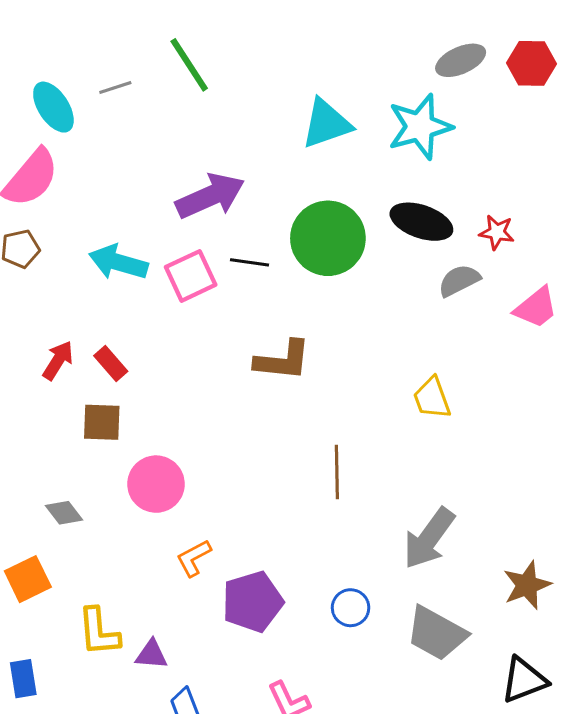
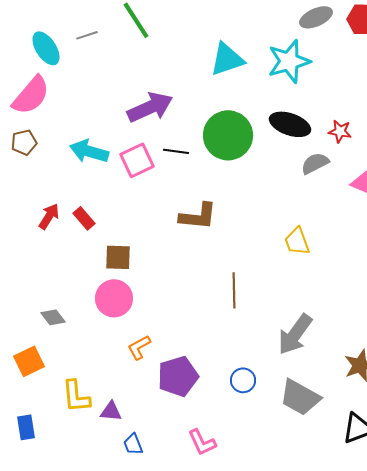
brown square: (102, 422) -> (118, 257), moved

